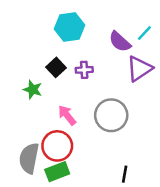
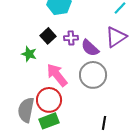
purple semicircle: (120, 42) -> (90, 48), moved
pink arrow: (67, 115) -> (57, 75), size x1.4

